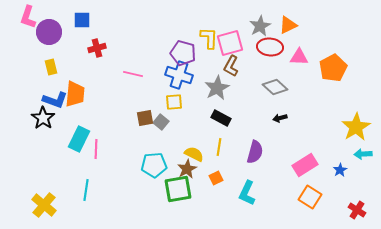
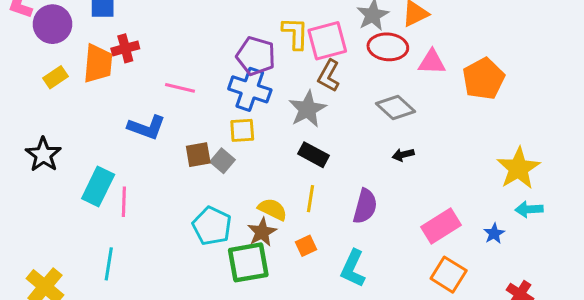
yellow rectangle: (51, 67) -> (56, 77), turned 70
orange trapezoid: (75, 94) -> (98, 64), moved
blue L-shape: (55, 100) -> (147, 127), moved
cyan pentagon: (154, 165) -> (212, 226), turned 30

